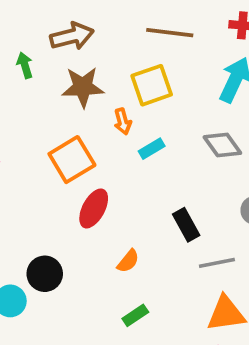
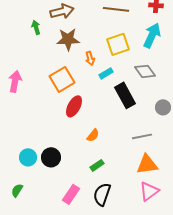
yellow square: (152, 85) -> (118, 44), moved
black rectangle: (186, 225) -> (125, 95), moved, size x1.4
black circle: (45, 274) -> (51, 157), moved

